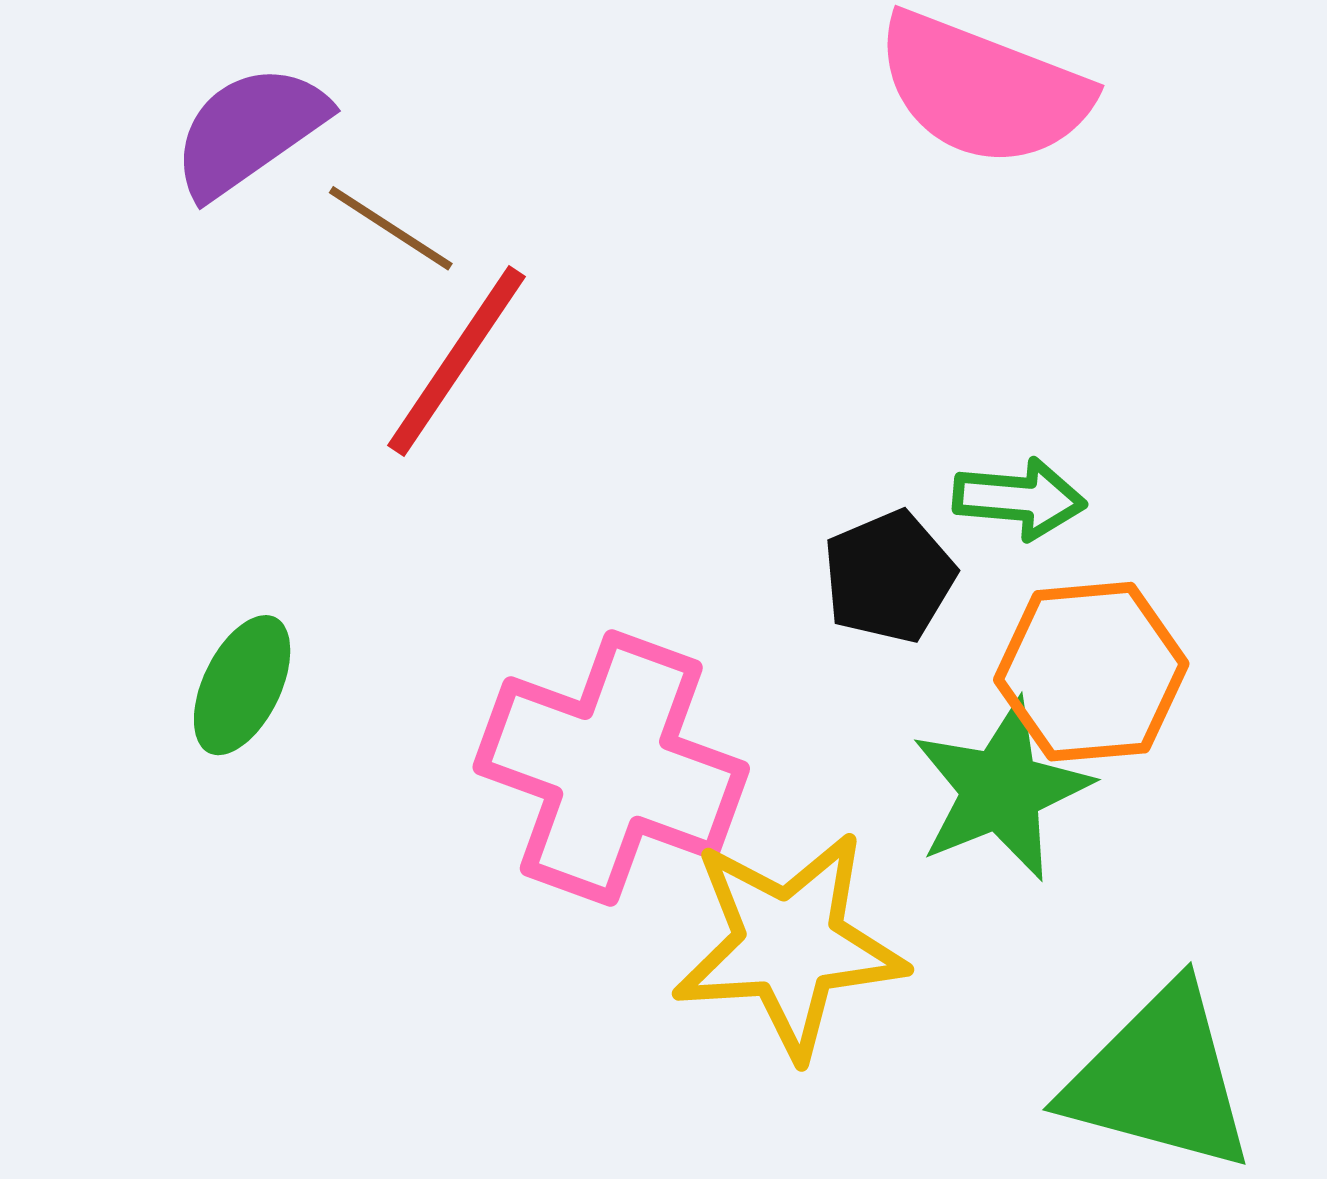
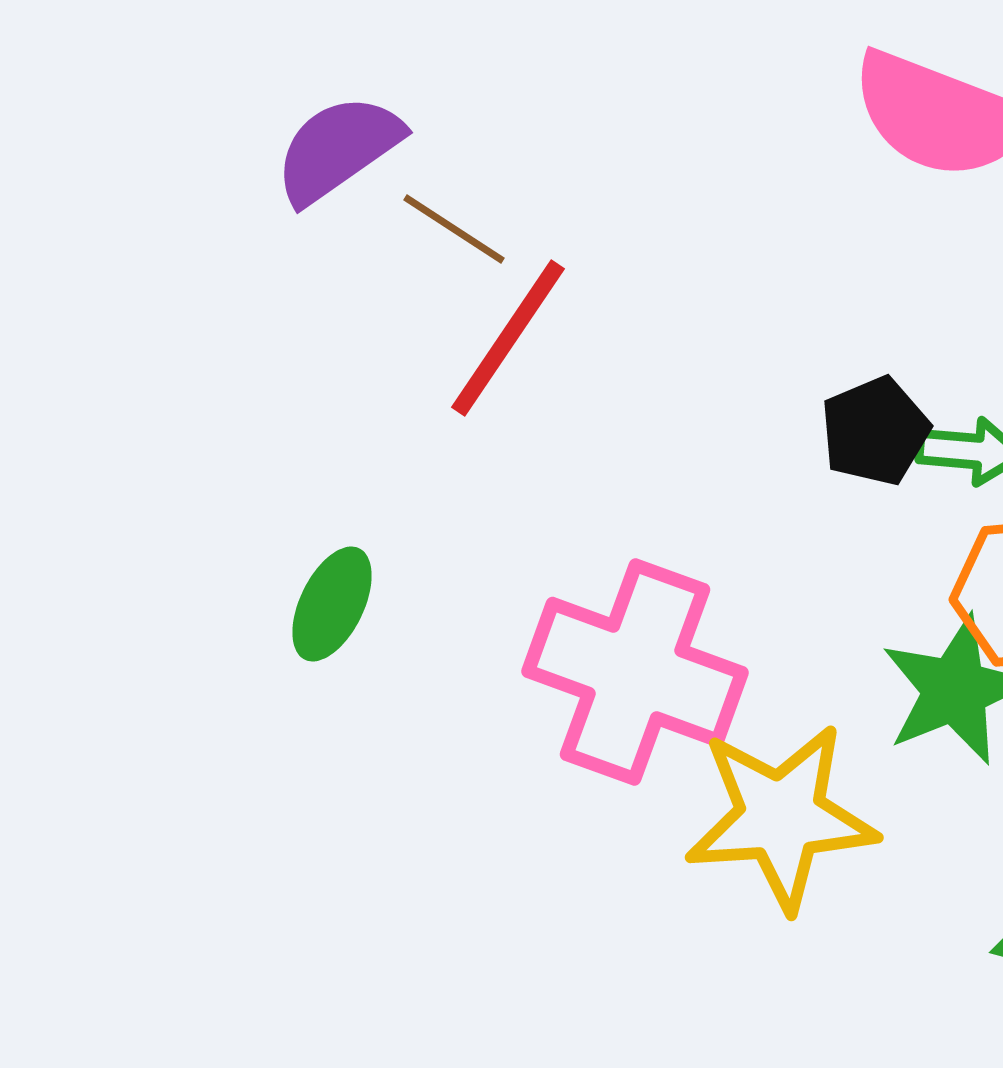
black pentagon: (889, 577) -> (875, 431), moved

